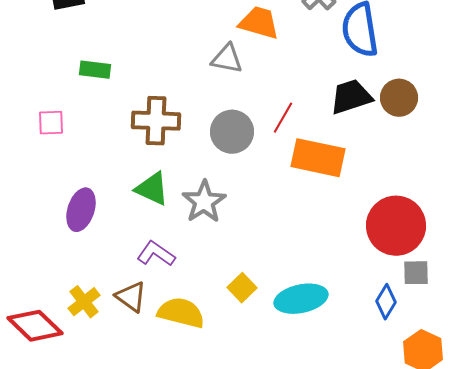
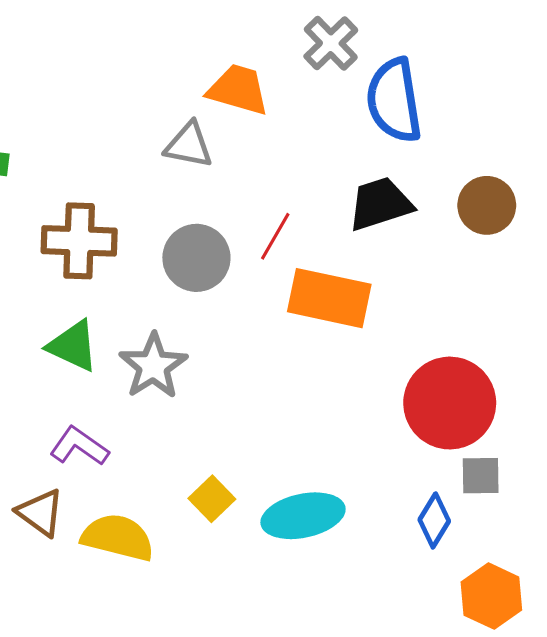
brown circle: (399, 98) -> (487, 205), moved

